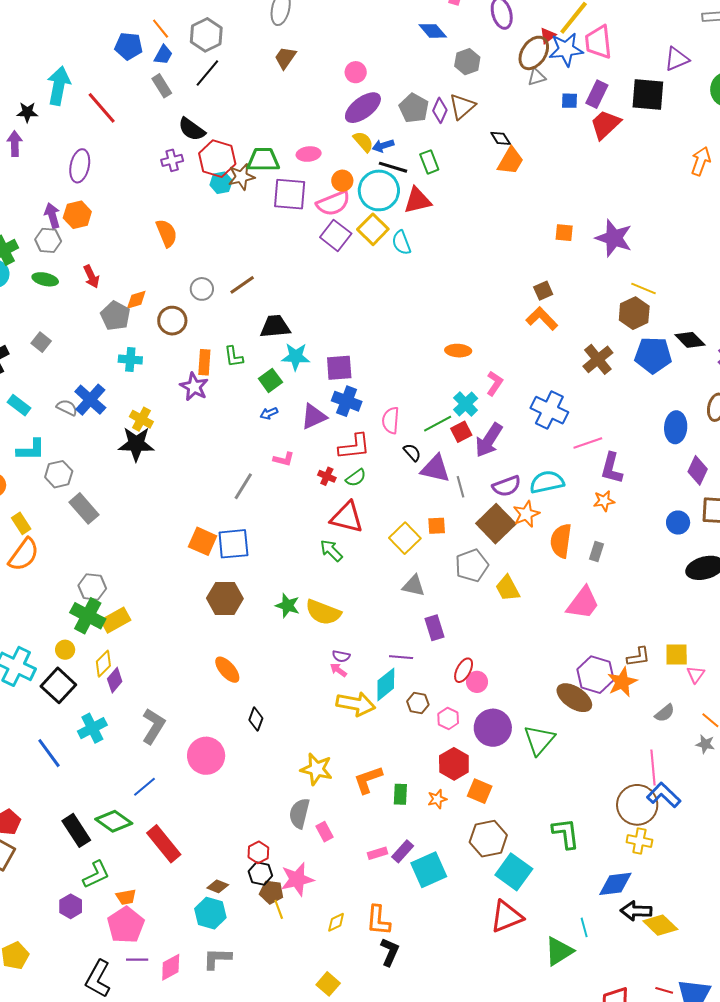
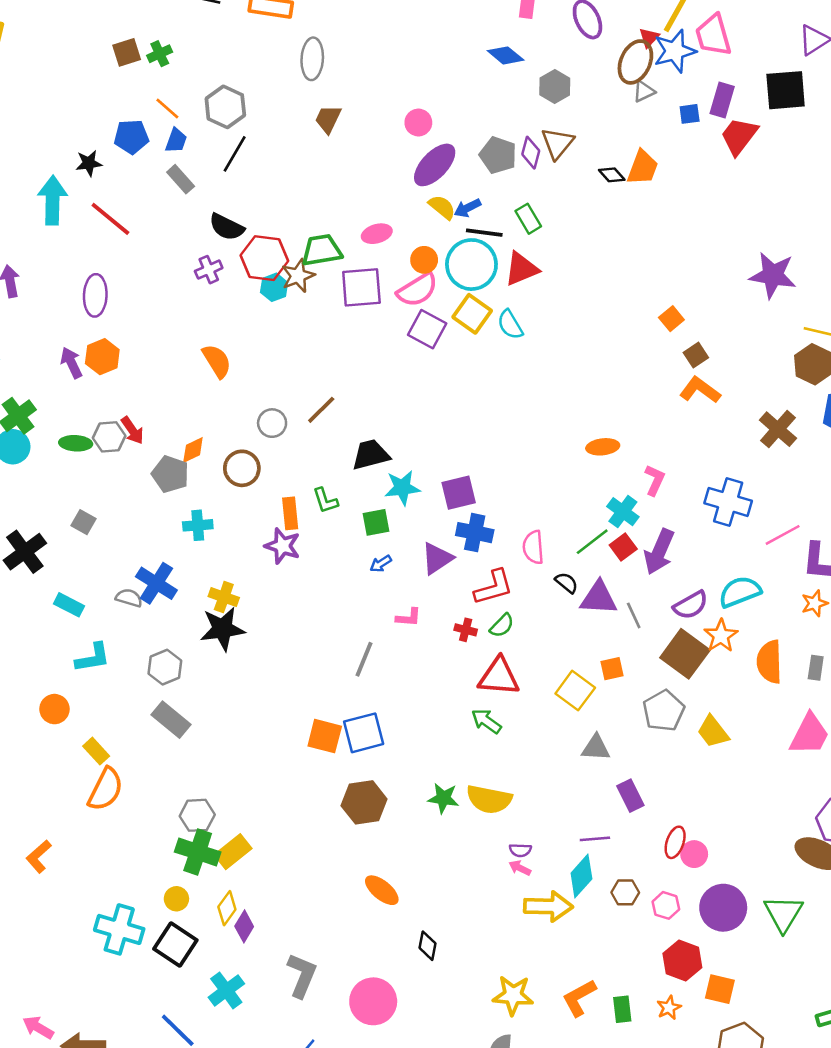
black star: (27, 112) -> (89, 163), moved
orange trapezoid: (510, 161) -> (643, 167), moved
orange square: (564, 233) -> (671, 319), moved, turned -36
gray hexagon: (48, 240) -> (109, 437), moved
green square: (270, 380) -> (376, 522), turned 35
gray hexagon: (59, 474) -> (165, 667), moved

